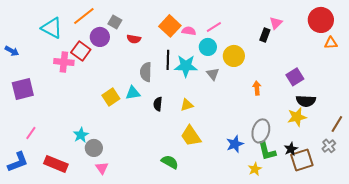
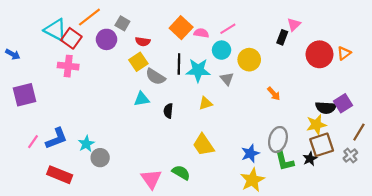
red circle: (321, 20) -> (319, 54), moved
orange triangle: (331, 43) -> (344, 53), moved, turned -32
red square: (81, 51) -> (71, 38), moved
gray semicircle: (146, 72) -> (155, 77), turned -60
purple square: (295, 77) -> (343, 103), moved
orange arrow: (257, 88) -> (274, 94), turned 144
yellow square: (111, 97) -> (138, 62), moved
yellow triangle: (187, 105) -> (206, 103), moved
brown square: (302, 160) -> (322, 145), moved
blue L-shape: (18, 162) -> (56, 138), moved
pink triangle: (102, 168) -> (151, 179), moved, size x1.5
yellow star: (255, 169) -> (252, 180), moved, size x1.6

